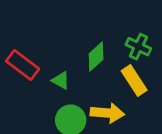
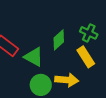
green triangle: (61, 81) -> (34, 57), size x1.5

